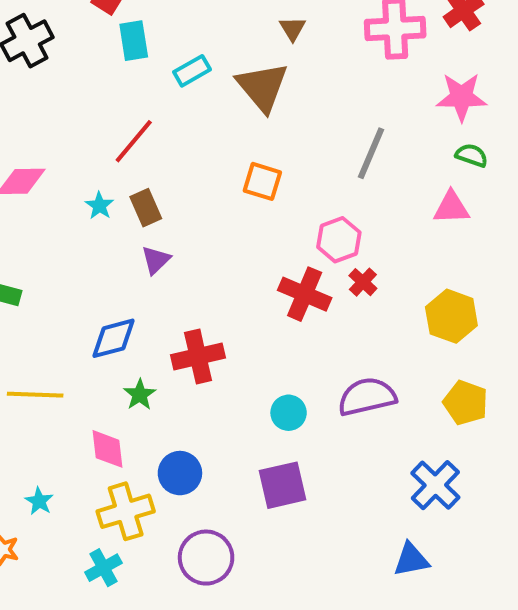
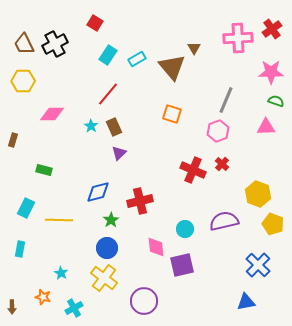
brown triangle: (293, 29) -> (194, 48), moved
cyan rectangle: (134, 41) -> (108, 55), moved, turned 42
pink hexagon: (339, 240) -> (218, 131), moved
yellow hexagon: (451, 316) -> (258, 194), moved
pink diamond: (108, 449) -> (156, 247), moved
blue circle: (180, 473) -> (107, 248), moved
yellow cross: (126, 511) -> (104, 278), turned -36
cyan cross: (103, 568) -> (74, 308), moved

